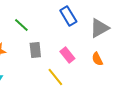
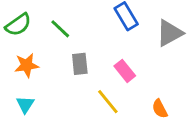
orange semicircle: (97, 59) -> (160, 109), moved

